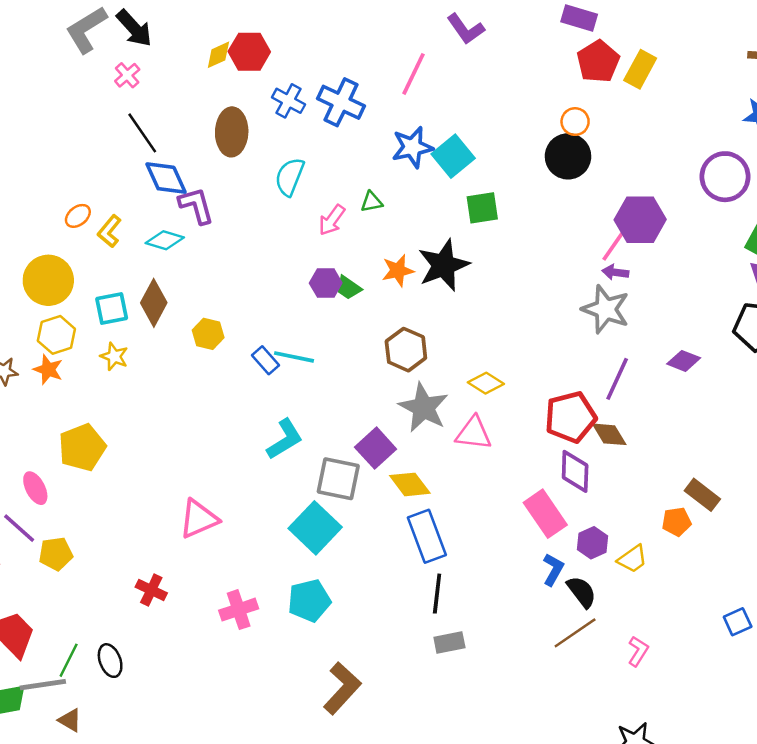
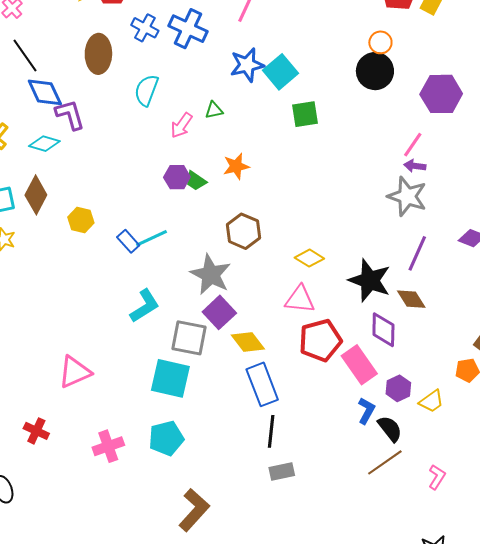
purple hexagon: (640, 220) -> (441, 94), moved
black star: (444, 265) -> (370, 280), moved, turned -30
cyan line: (294, 357) -> (152, 238), turned -36
gray star: (424, 408) -> (211, 275), moved
red pentagon: (571, 417) -> (320, 340), moved
cyan square: (315, 528) -> (170, 378), turned -30

